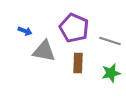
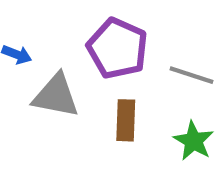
green star: (111, 73) -> (194, 141), turned -30

